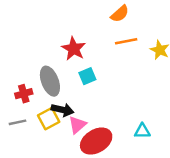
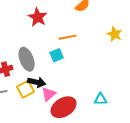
orange line: (126, 41) -> (68, 37), moved
red star: (74, 49) -> (38, 17), moved

